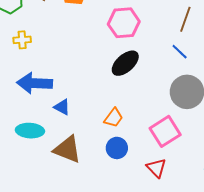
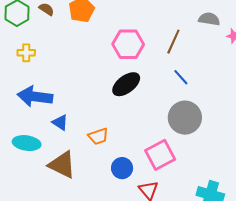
brown line: (185, 19) -> (173, 42), moved
orange trapezoid: (114, 118) -> (98, 136), moved, turned 30
blue circle: (117, 148) -> (122, 168), moved

